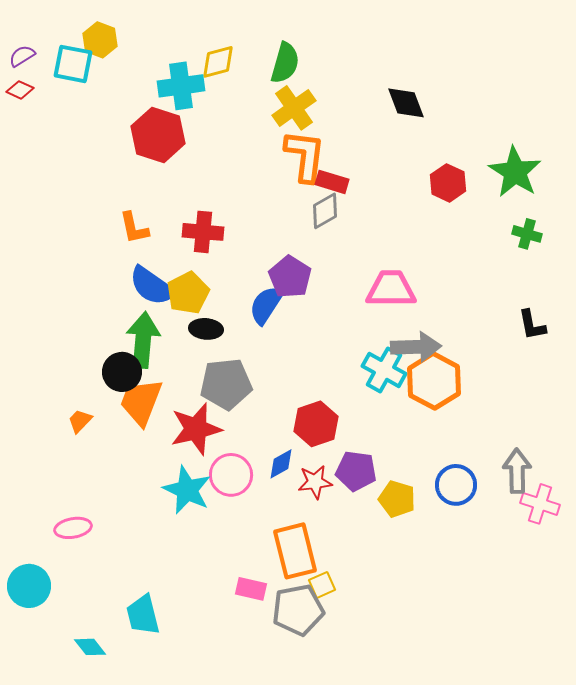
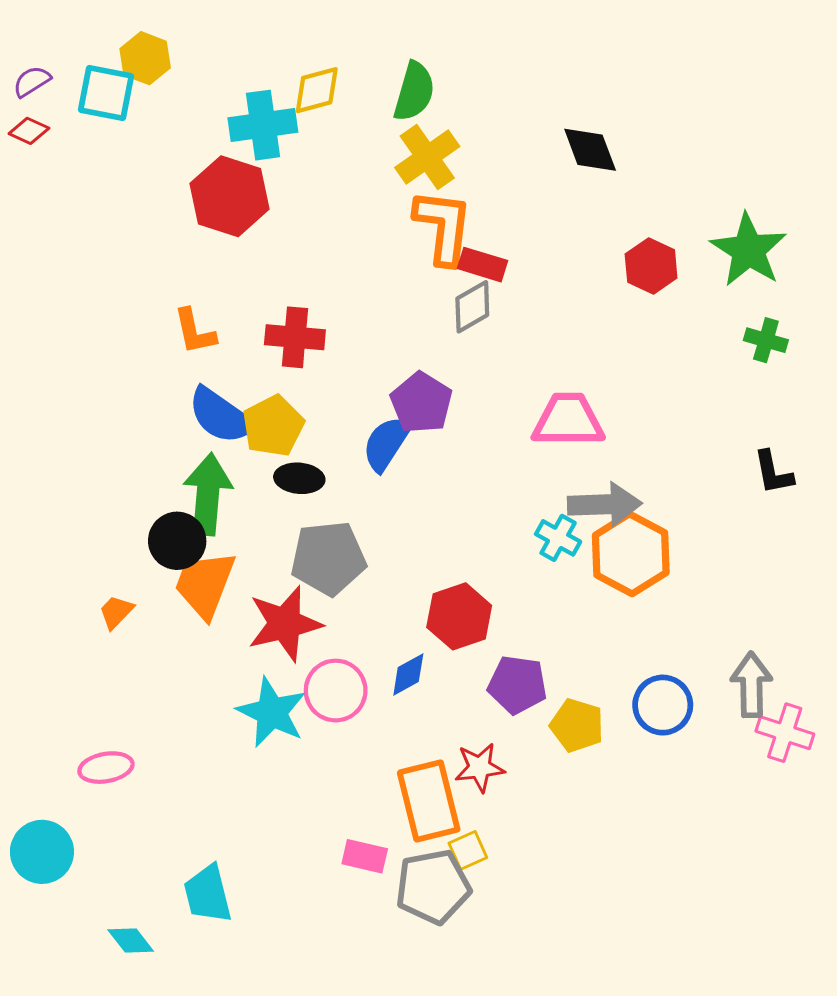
cyan cross: (384, 370) -> (558, 538), size x0.7
red star: (315, 482) -> (480, 768), moved

